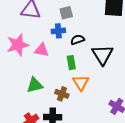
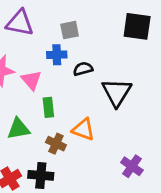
pink triangle: (42, 50) -> (31, 80), turned 35
green rectangle: (71, 63) -> (48, 107), moved
orange triangle: (81, 83) -> (83, 129), turned -42

